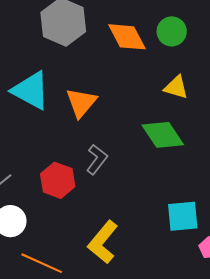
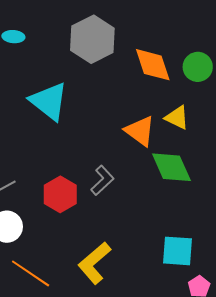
yellow triangle: (176, 87) -> (177, 118), moved
orange triangle: (81, 103) -> (140, 131), moved, turned -44

